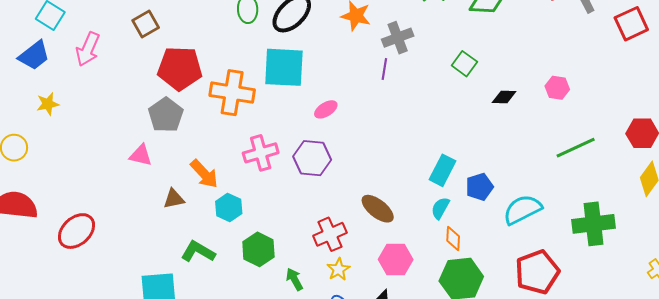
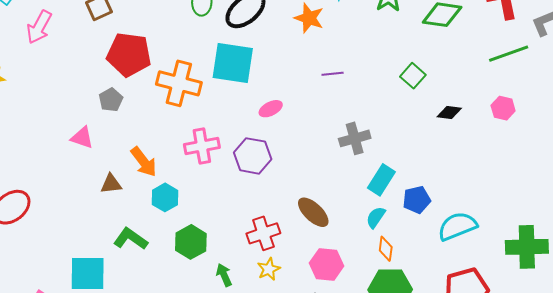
gray cross: (398, 38) -> (355, 138), moved
purple line: (384, 69) -> (333, 74), turned 70
gray pentagon: (166, 115) -> (111, 100), size x0.7
green line: (576, 148) -> (509, 54), moved

